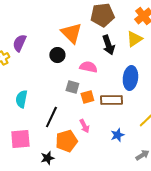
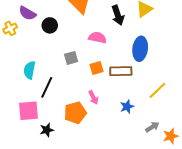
purple semicircle: (19, 43) -> (27, 13), turned -84
black circle: (57, 55) -> (50, 25), moved
gray square: (72, 87) -> (71, 58), moved, turned -32
black line: (51, 117) -> (47, 87), moved
black star: (47, 158) -> (47, 130), moved

